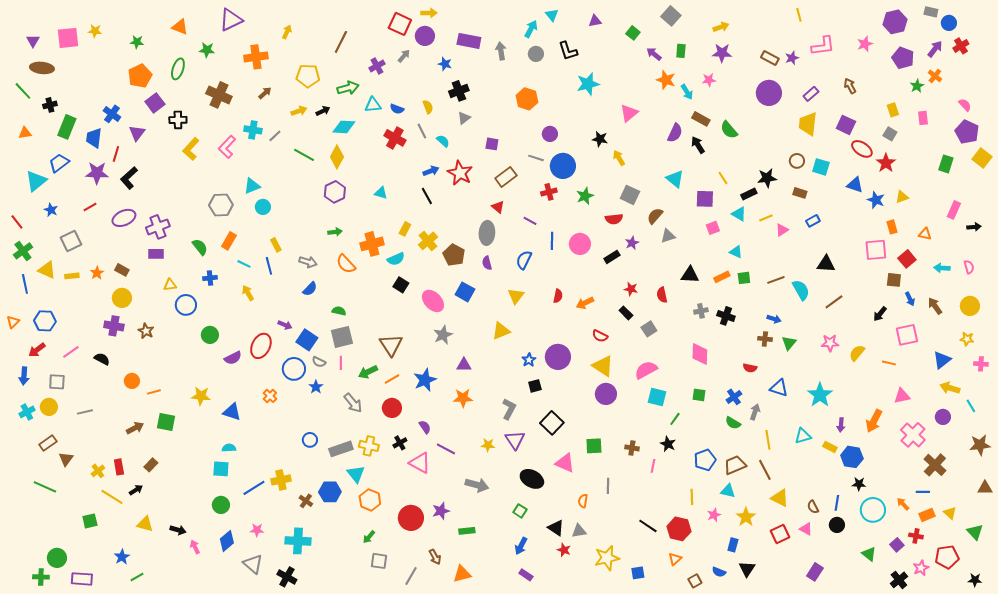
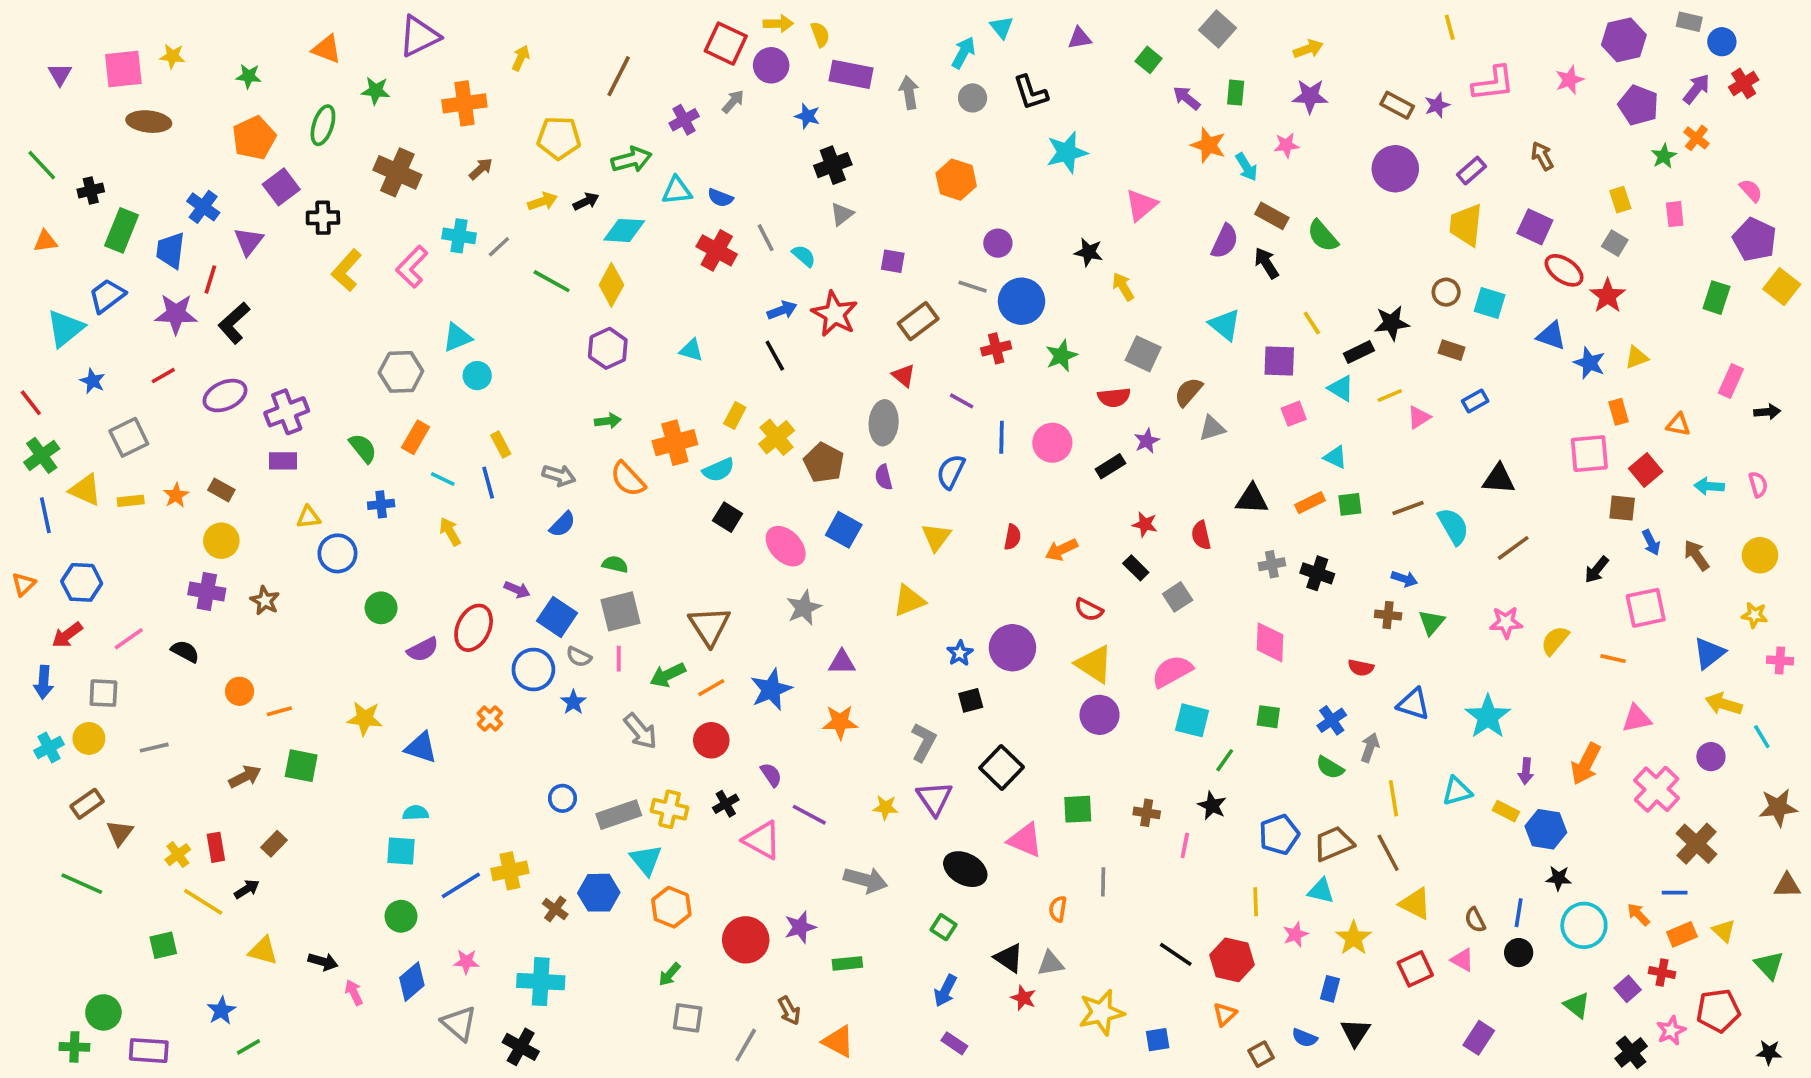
brown ellipse: (42, 68) -> (149, 122), moved
yellow semicircle: (428, 107) -> (820, 34), moved
orange triangle: (462, 574) -> (838, 1041), turned 42

